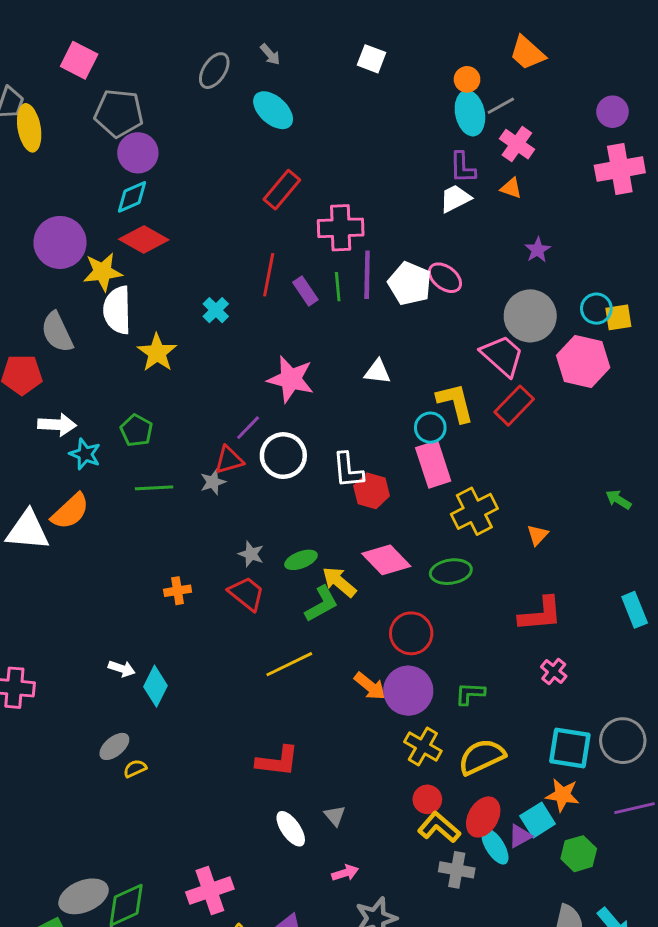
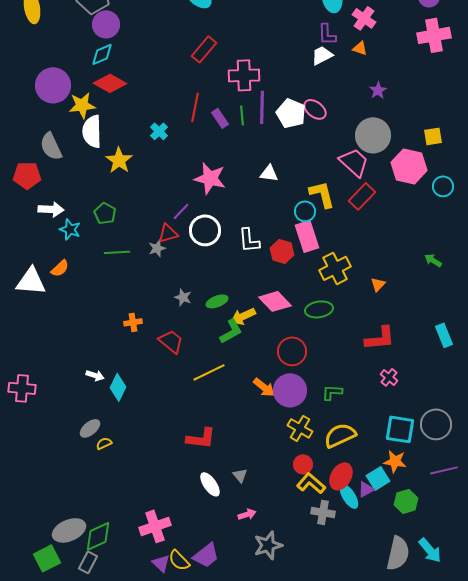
cyan circle: (596, 309) -> (443, 186), moved
red hexagon: (372, 491) -> (282, 251), moved
orange semicircle: (70, 511) -> (60, 268), size x0.7
yellow arrow: (339, 582) -> (243, 316), turned -65
red trapezoid: (247, 594) -> (171, 341), moved

